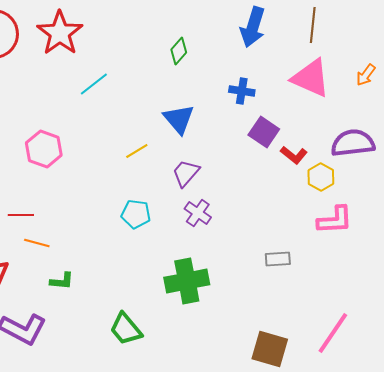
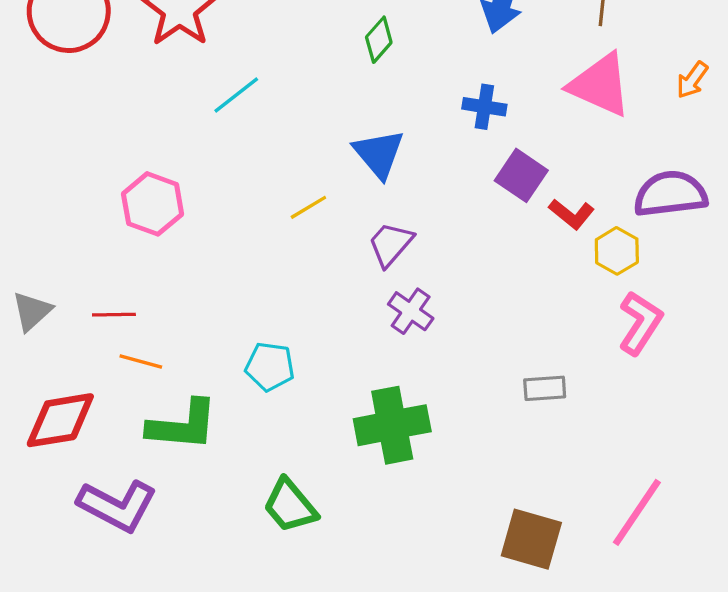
cyan pentagon: (136, 214) -> (270, 367), moved
pink L-shape: (335, 220) -> (640, 323), turned -54
green L-shape: (62, 281) -> (183, 425), size x1.8

